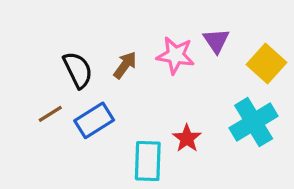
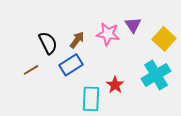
blue rectangle: (94, 120) -> (71, 65), moved

